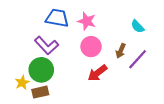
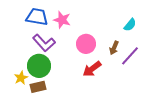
blue trapezoid: (57, 18) -> (37, 17), moved
pink star: (87, 21) -> (62, 20), moved
cyan semicircle: (138, 26) -> (130, 25), turned -96

